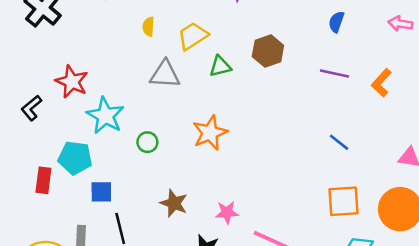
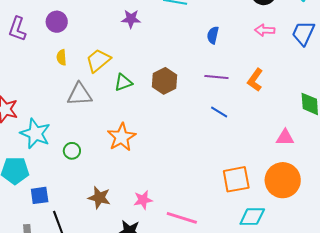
brown hexagon: (268, 51) -> (165, 81), moved
blue line: (339, 142) -> (219, 112), moved

